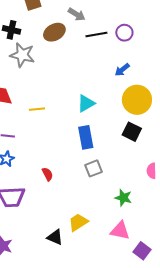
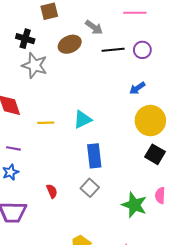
cyan triangle: (86, 103) -> (83, 119), moved
black square: (132, 132) -> (155, 154), moved
gray square: (94, 168) -> (90, 188), moved, turned -30
green star: (123, 198) -> (134, 205), moved, size x1.4

